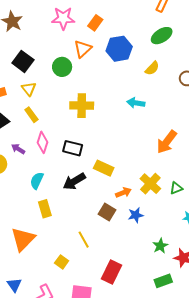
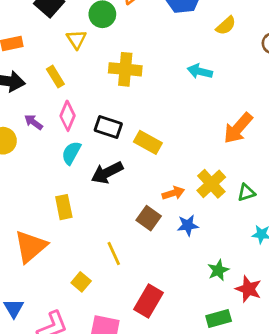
yellow triangle: (29, 89) -> (76, 39), moved
yellow rectangle: (104, 168) -> (148, 142), moved
cyan semicircle: (37, 181) -> (71, 153), moved

